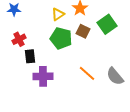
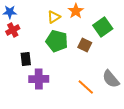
brown square: (83, 31) -> (85, 45), moved
red cross: (19, 39) -> (13, 30), moved
orange line: (87, 73) -> (86, 87), moved

